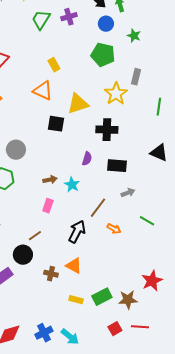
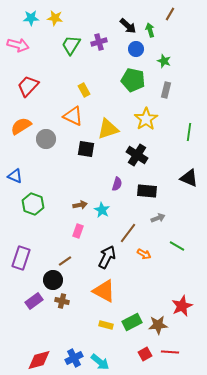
gray rectangle: (136, 77) -> (166, 90), moved
black cross: (107, 130) -> (137, 155), turned 30
gray circle: (16, 150) -> (46, 139), moved
orange triangle: (74, 266) -> (104, 291), size x1.4
brown cross: (51, 274) -> (62, 301), moved

